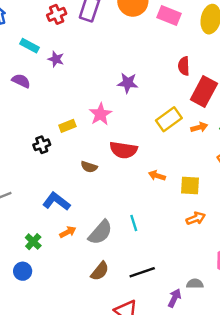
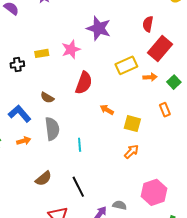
purple star: (128, 83) -> (99, 28), size x1.4
red semicircle: (124, 150) -> (84, 83), turned -90
brown semicircle: (89, 167) -> (47, 98), moved
orange arrow: (196, 218) -> (131, 152), turned -35
gray semicircle: (100, 232) -> (52, 129), moved, turned -60
black line: (142, 272) -> (78, 187), turned 70

